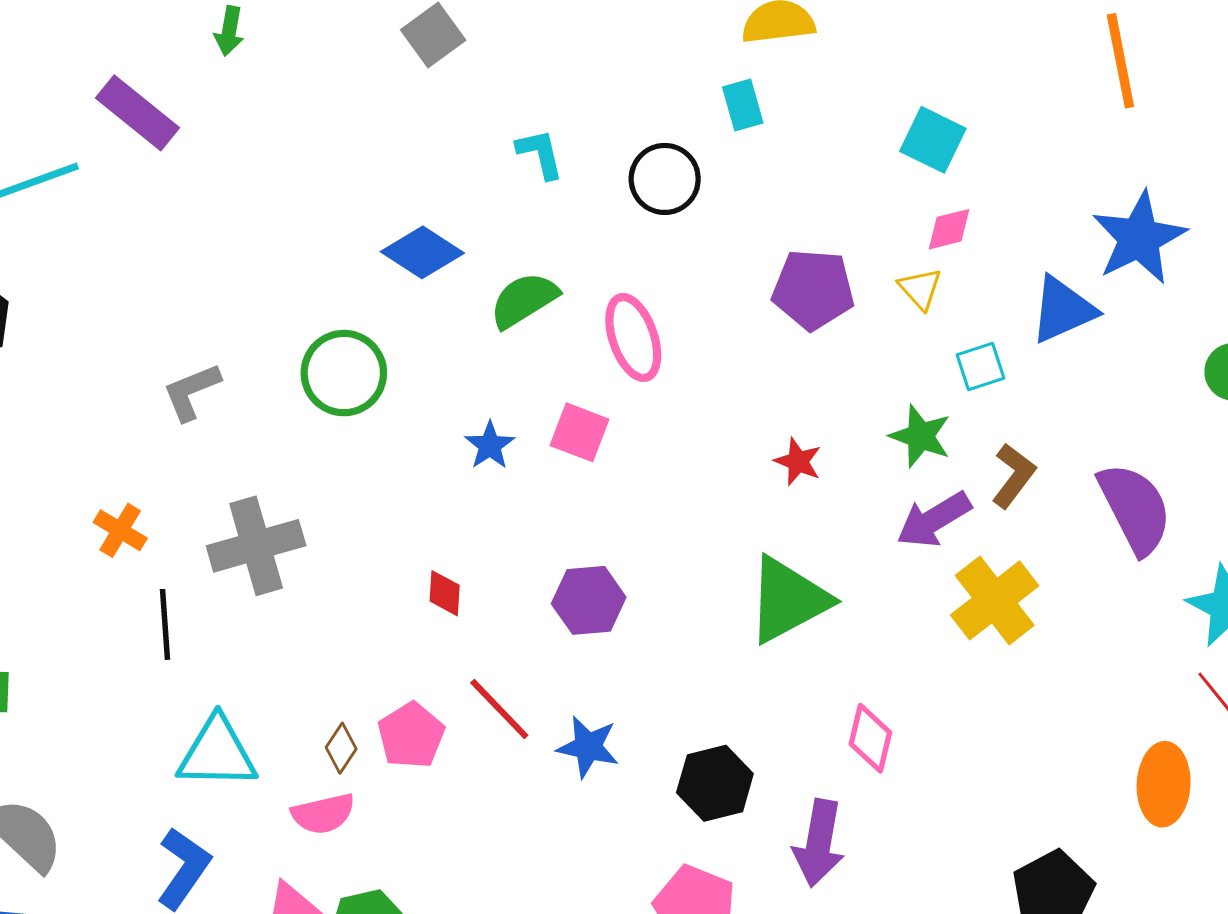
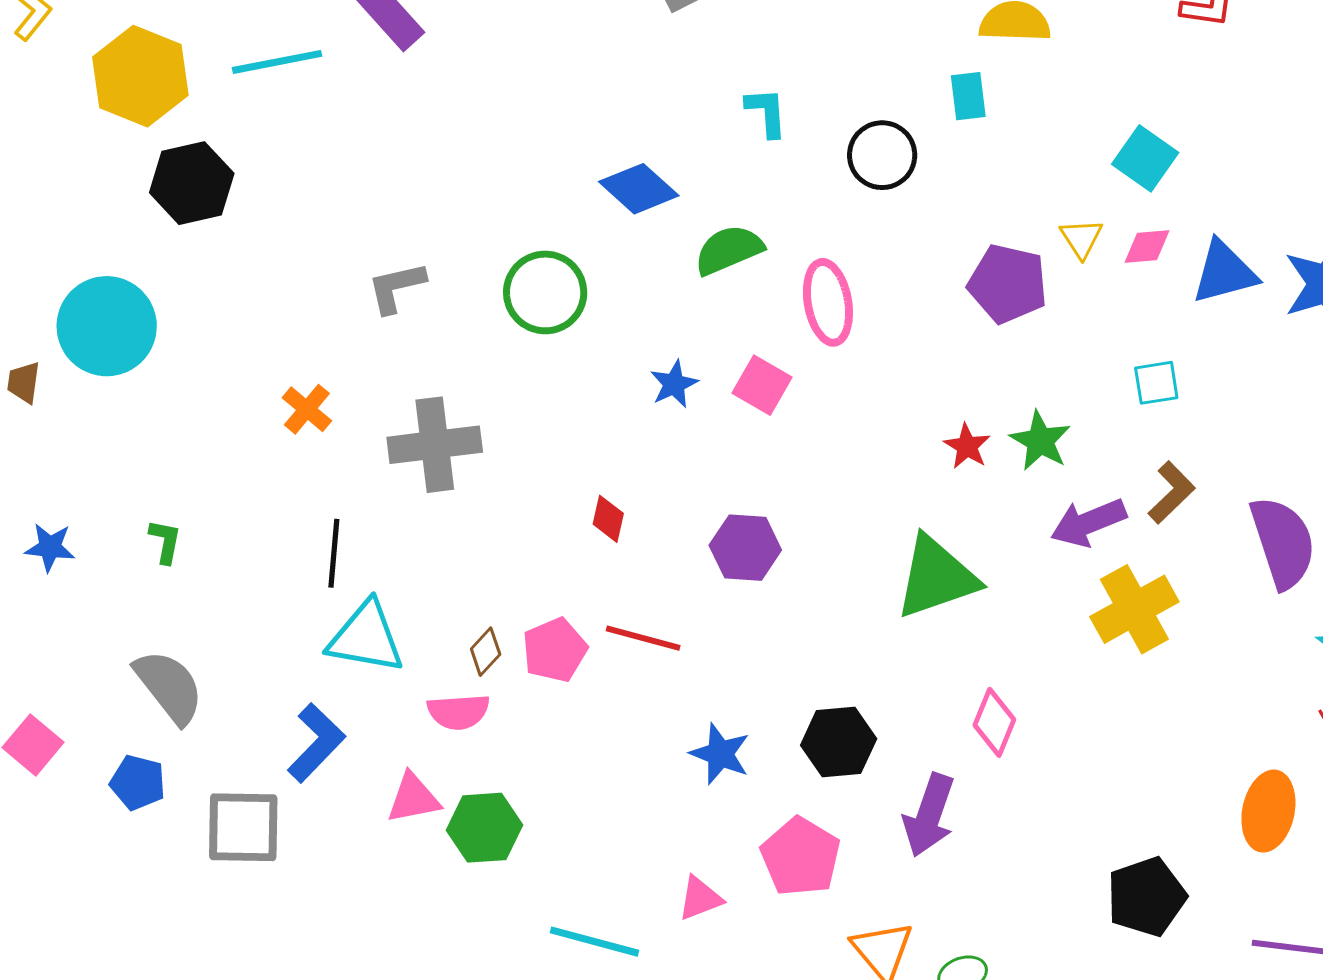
yellow triangle: (920, 289) -> (1081, 238), moved
blue triangle: (1063, 310) -> (1224, 272), moved
green star: (920, 436) -> (1040, 441), moved
black line: (165, 624) -> (334, 553), moved
red line: (499, 709) -> (643, 638), turned -40
blue star: (588, 747) -> (720, 754), moved

